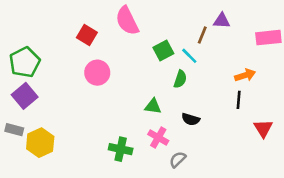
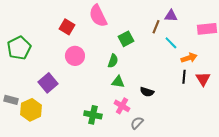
cyan line: (189, 56) -> (171, 43), moved
green semicircle: (180, 79) -> (113, 61), moved
purple square: (25, 96) -> (48, 83), moved
red triangle: (263, 128) -> (203, 79), moved

